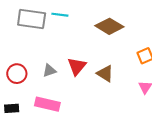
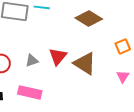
brown triangle: (105, 74) -> (85, 63), size x1.4

